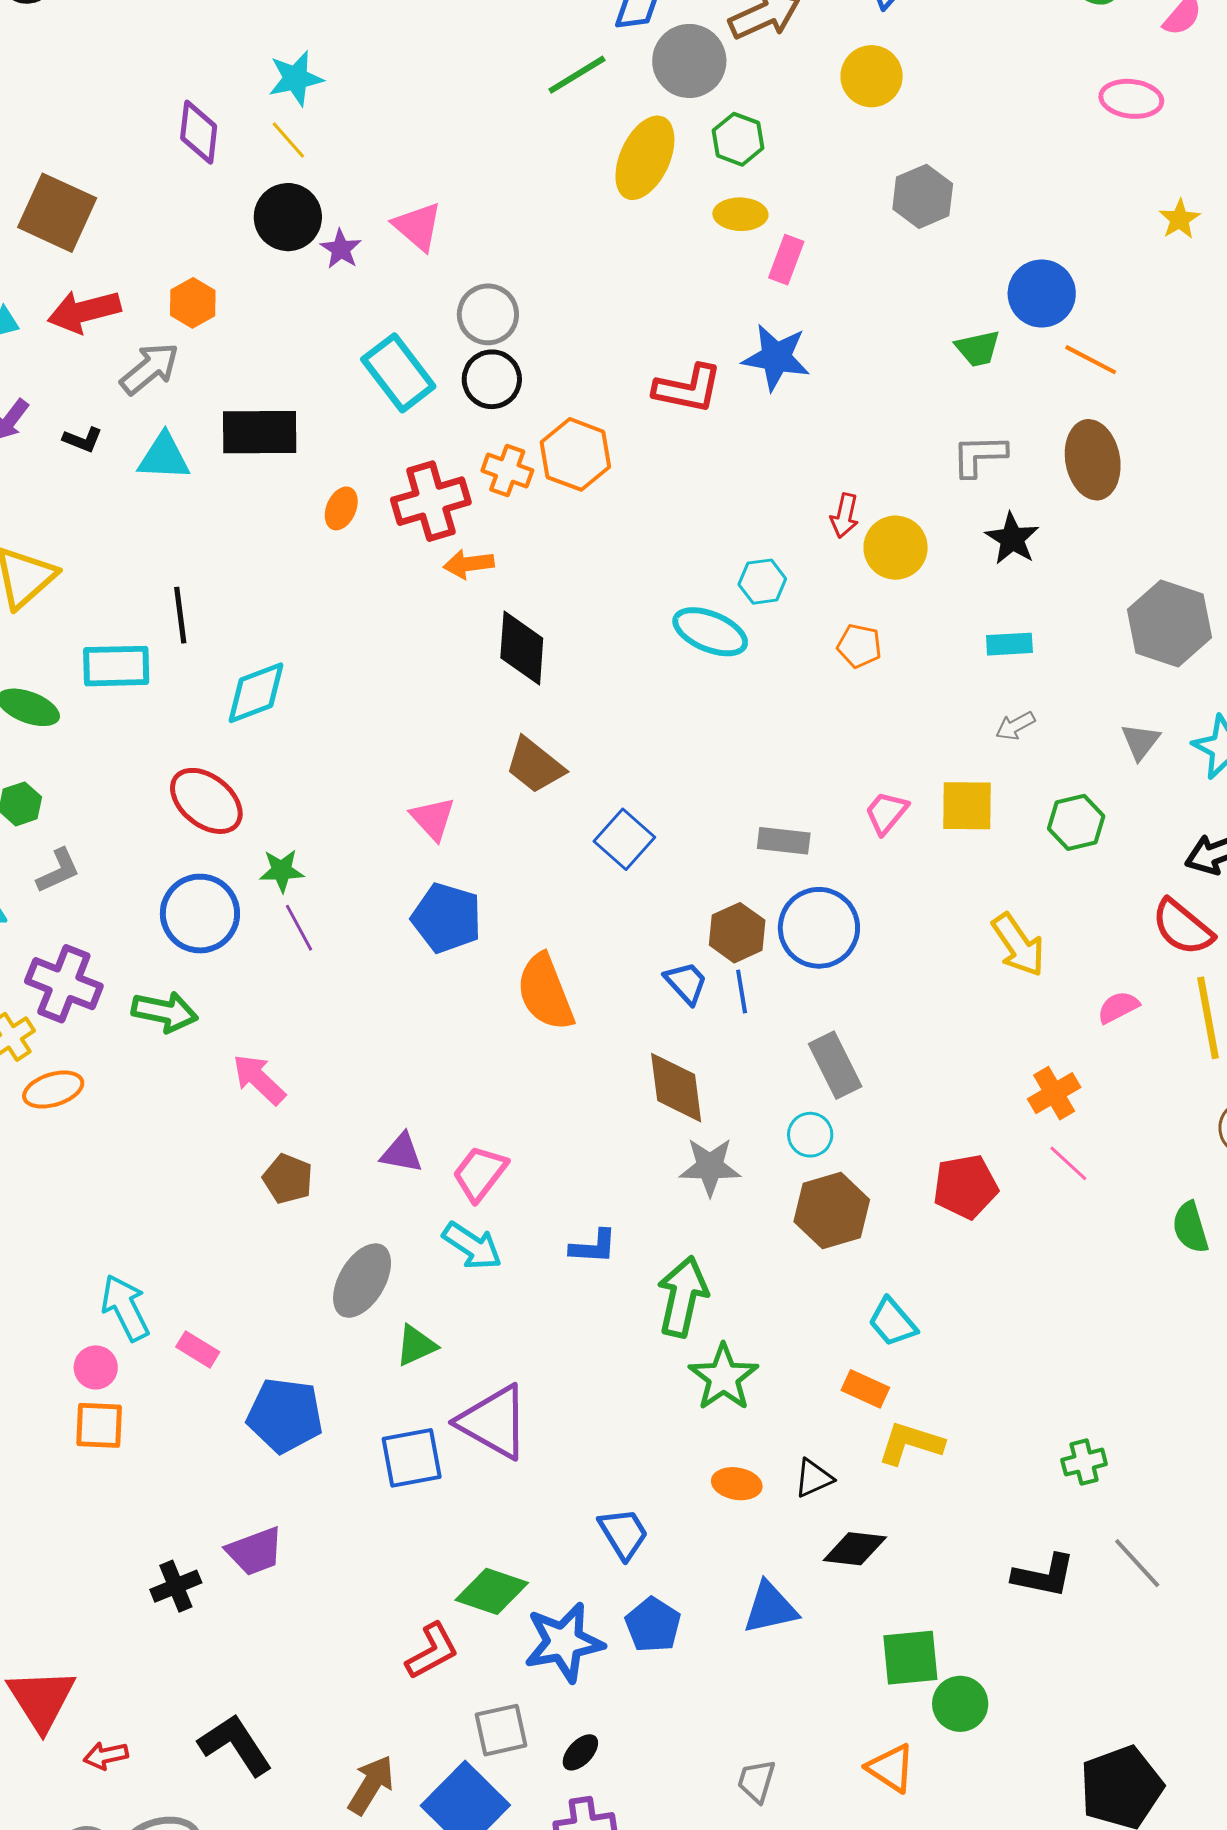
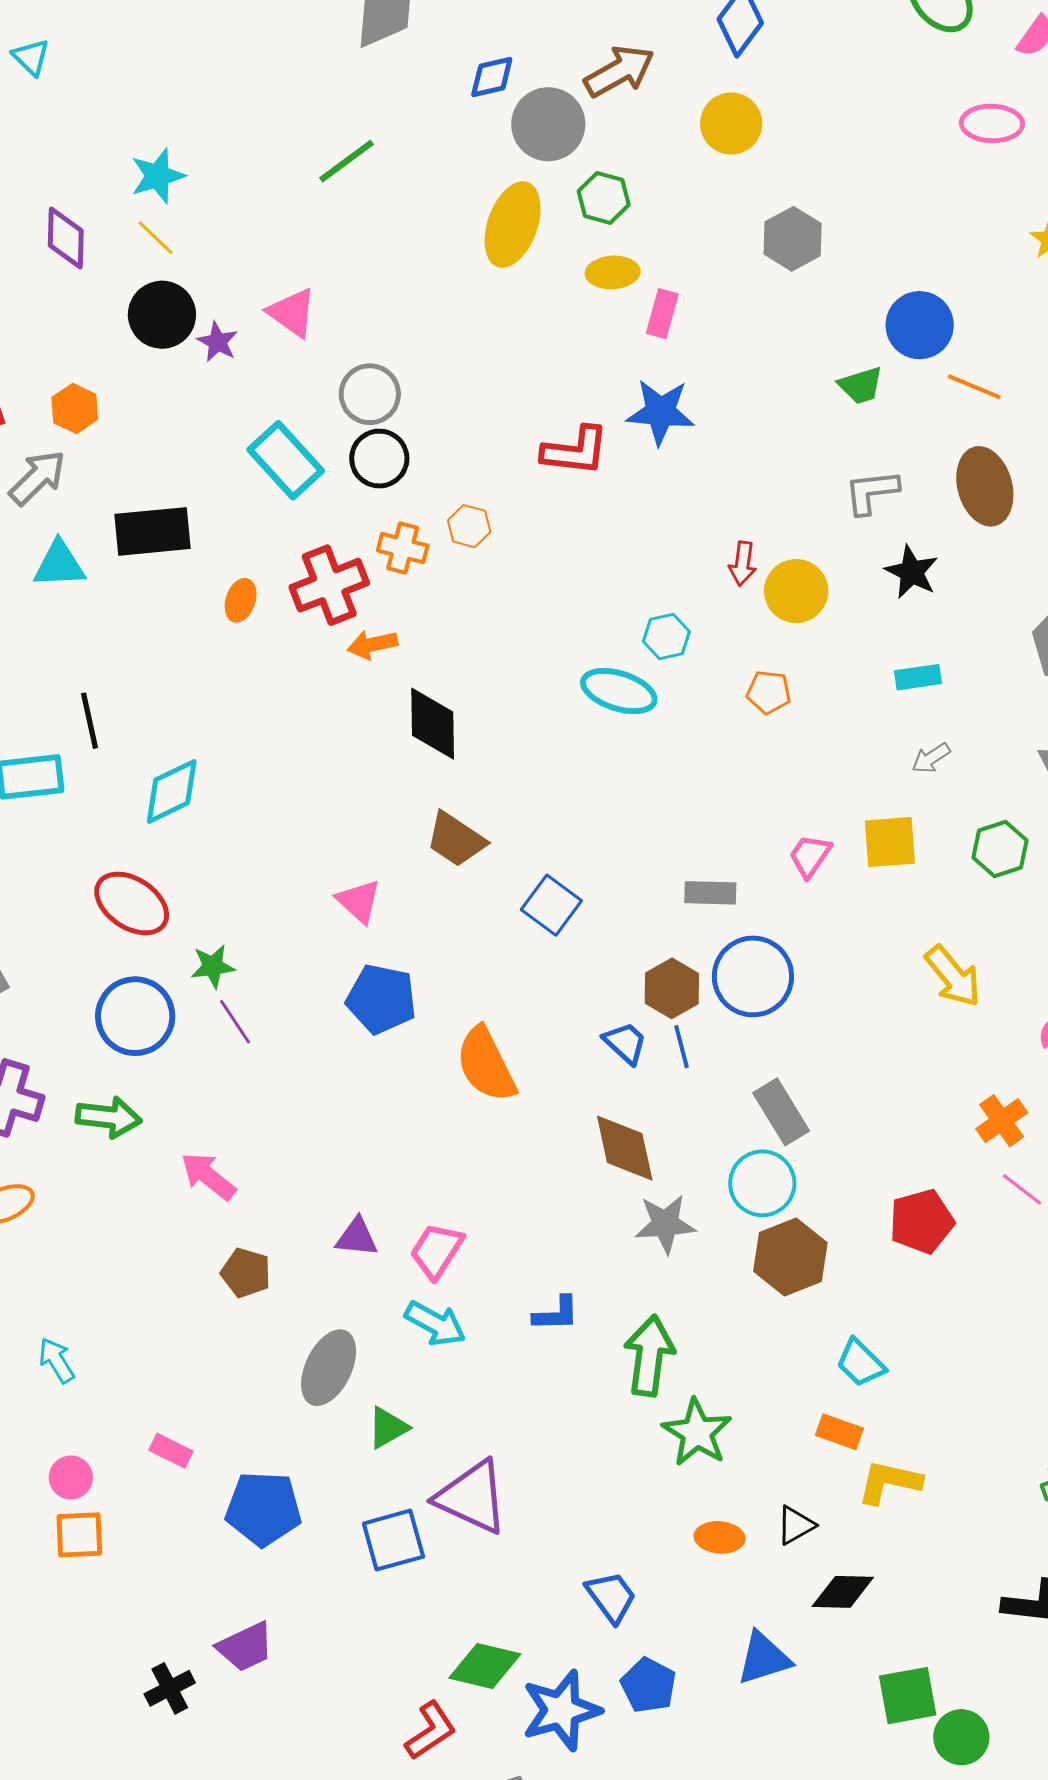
green line: (577, 75) -> (347, 161), moved
orange hexagon: (575, 454) -> (469, 526), size x0.6
cyan circle: (810, 1135) -> (762, 1183), size x1.5
cyan arrow: (125, 1308) -> (57, 1360), moved, size x0.7

